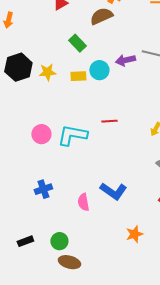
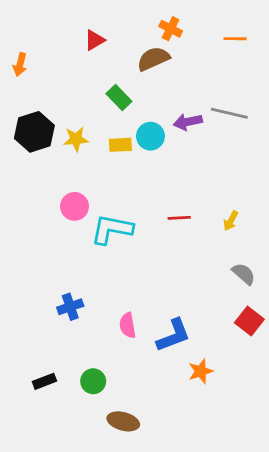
red line: (109, 121) -> (179, 218), moved
pink circle: (41, 134) -> (75, 206), moved
blue L-shape: (113, 191) -> (173, 335), moved, turned -56
brown ellipse: (69, 262) -> (123, 421), moved

